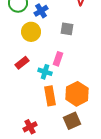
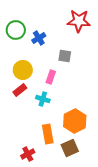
yellow circle: (31, 32) -> (23, 70), moved
pink rectangle: (58, 59) -> (51, 77), moved
orange rectangle: (50, 96) -> (48, 134), moved

